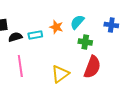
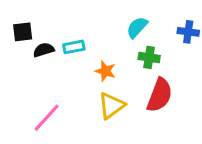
orange star: (56, 27) -> (105, 71), moved
pink line: (20, 66) -> (47, 118), moved, turned 50

